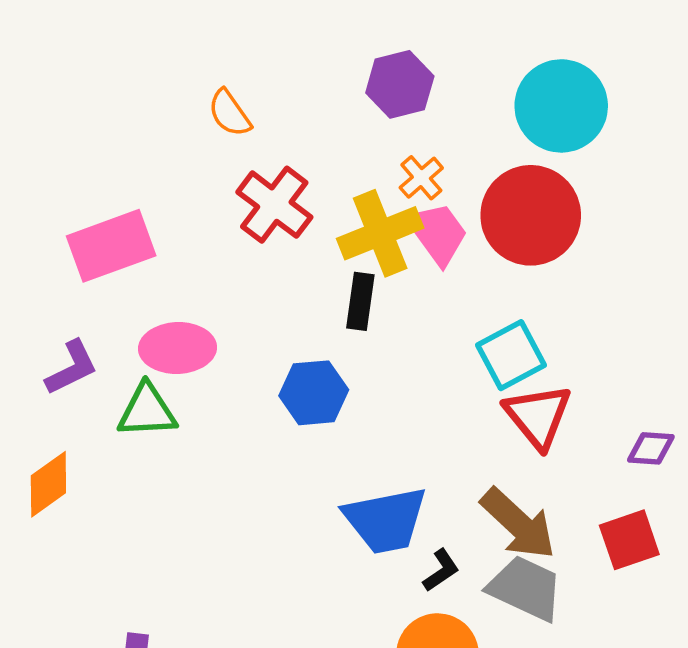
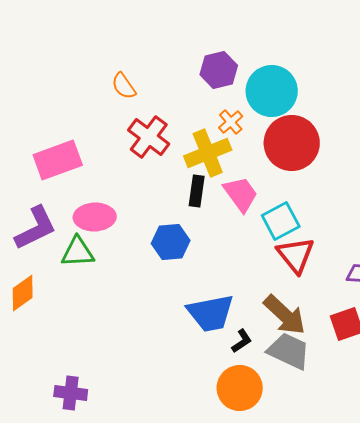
cyan circle: (561, 106) -> (272, 91), moved
pink trapezoid: (437, 233) -> (241, 194), moved
purple L-shape: (72, 368) -> (36, 228), size x1.4

